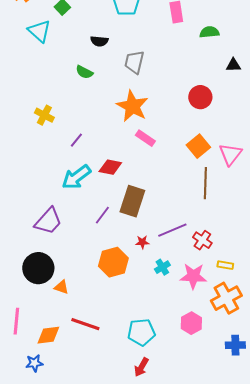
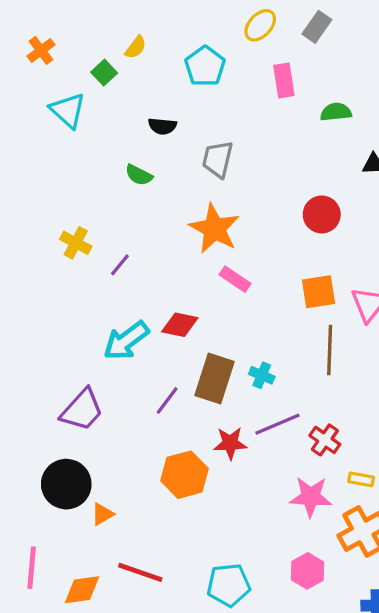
purple line: (76, 140) -> (120, 265), moved
orange square: (198, 146) -> (319, 292), turned 30
red star: (142, 242) -> (230, 443), size x1.5
cyan cross: (162, 267) -> (262, 375), moved, turned -35
orange triangle: (61, 287) -> (103, 514), turned -49

